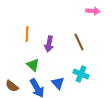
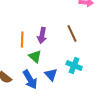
orange line: (27, 34) -> (22, 39), moved
green triangle: (33, 65) -> (35, 56), moved

